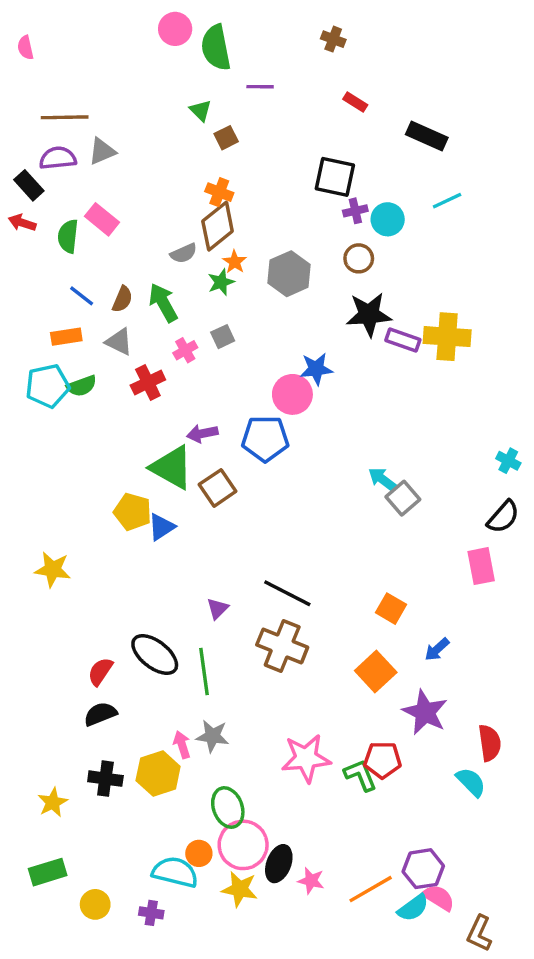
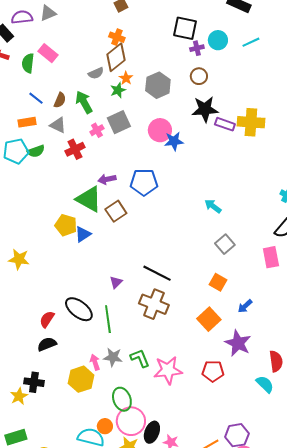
cyan circle: (388, 219) -> (218, 40), moved
gray square: (223, 337) -> (119, 122), size x1.6
pink circle: (292, 394) -> (160, 130), moved
gray square: (403, 498) -> (225, 244), moved
green L-shape: (360, 775) -> (140, 358), moved
black cross: (105, 779) -> (34, 382), moved

